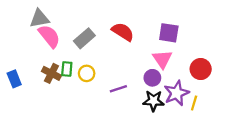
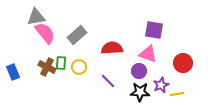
red semicircle: (123, 32) -> (112, 48), moved, turned -35
pink triangle: (162, 59) -> (148, 54), turned -36
purple line: (118, 89) -> (108, 81), turned 63
purple star: (177, 93) -> (161, 85), size x0.7
yellow line: (194, 103) -> (177, 94), turned 64

